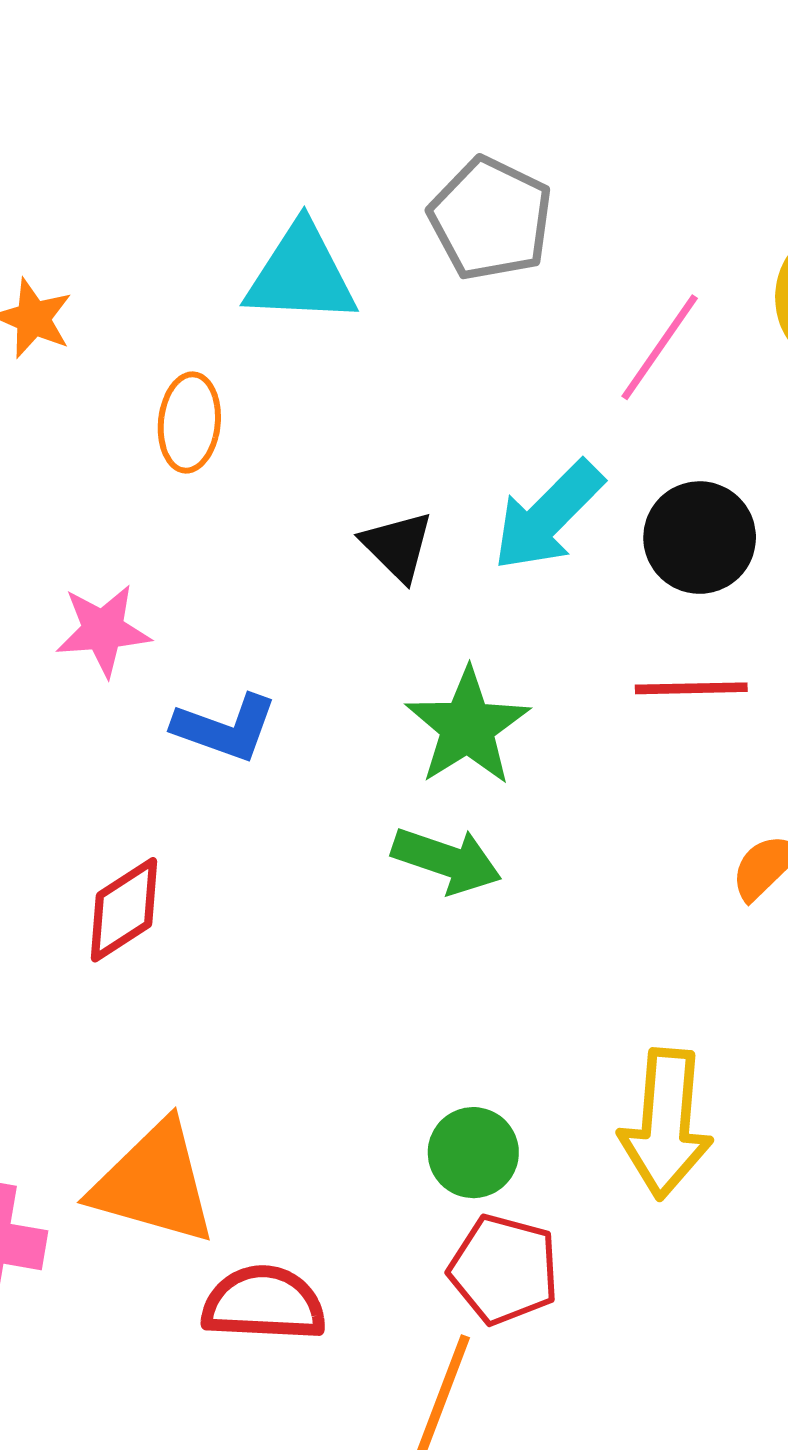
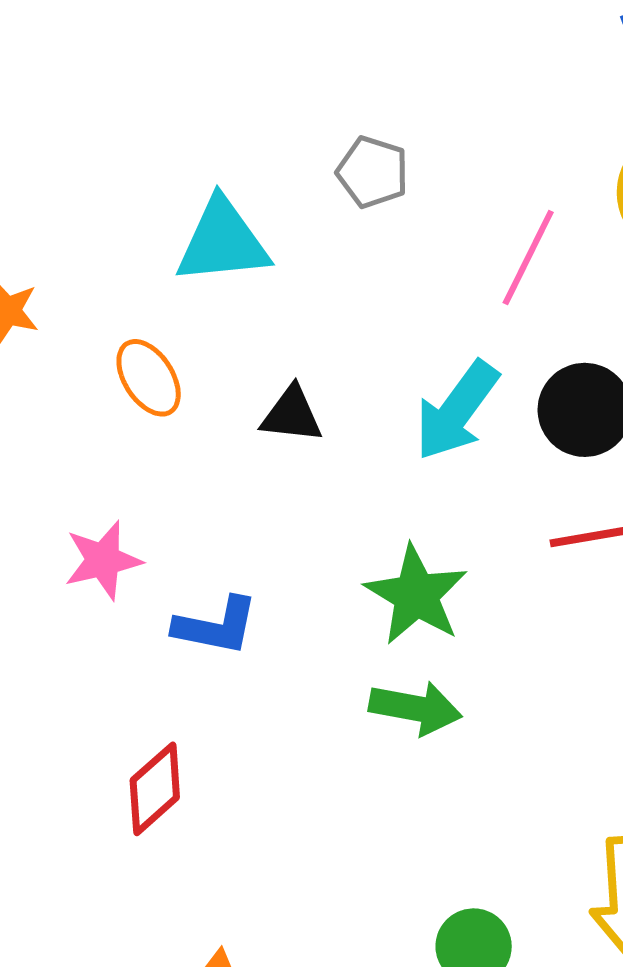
gray pentagon: (491, 219) -> (373, 172), size x0.7
orange ellipse: (189, 422) -> (149, 378), turned -30
black triangle: (397, 546) -> (292, 415), moved, turned -30

